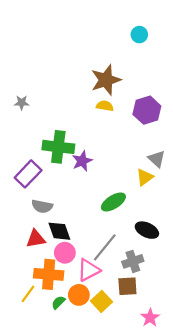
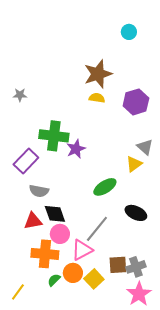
gray cross: (133, 261) -> (136, 267), moved
yellow line: (28, 294) -> (18, 292), moved
pink star: (150, 318) -> (139, 294), size x1.4

